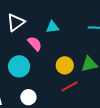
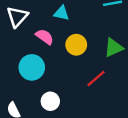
cyan triangle: (52, 27) -> (61, 13), turned 32
yellow circle: (65, 65) -> (76, 45), moved

